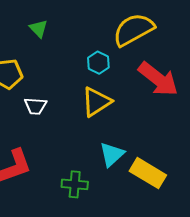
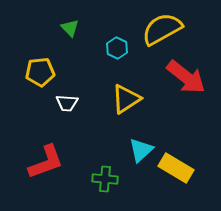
cyan hexagon: (98, 63) -> (117, 48), moved

